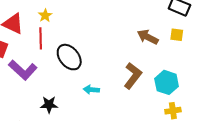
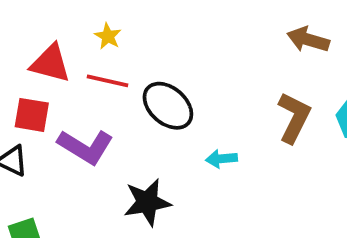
red line: (41, 38) -> (108, 81), turned -65
black star: (49, 105) -> (147, 202), size x1.4

